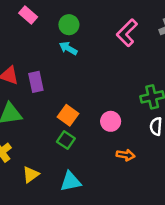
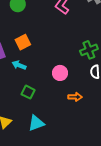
cyan arrow: (68, 48) -> (19, 65), moved
orange square: (68, 115) -> (23, 42), moved, turned 35

